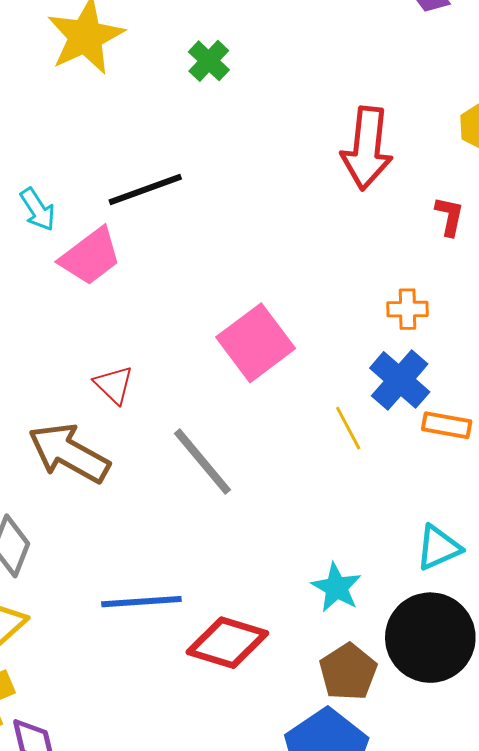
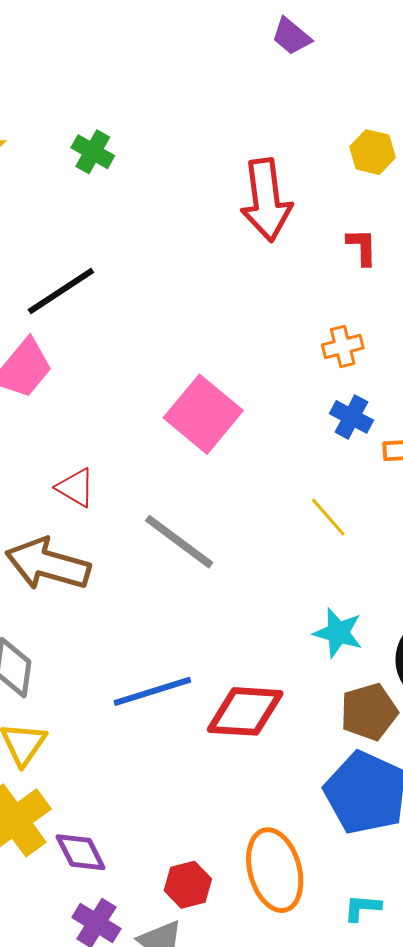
blue cross: (400, 380) -> (351, 417), size x0.7
yellow line: (348, 428) -> (328, 517), moved
brown pentagon: (348, 672) -> (369, 712), turned 30

